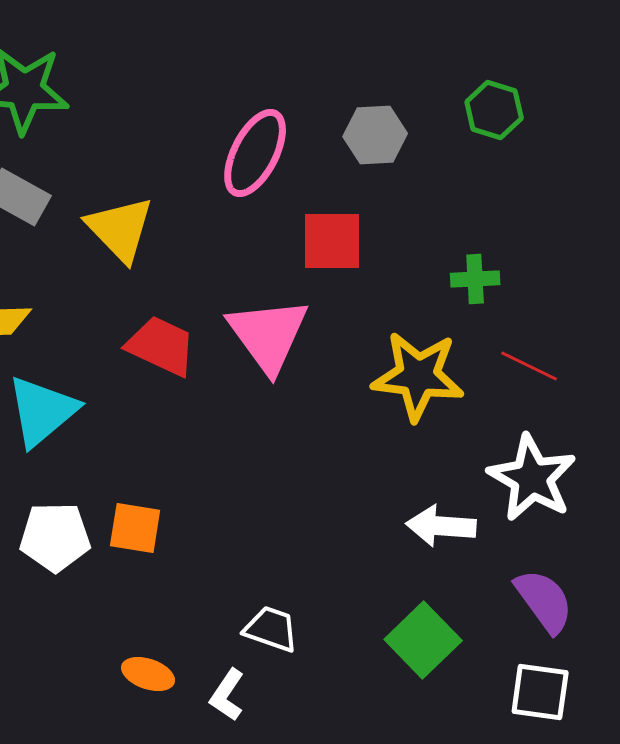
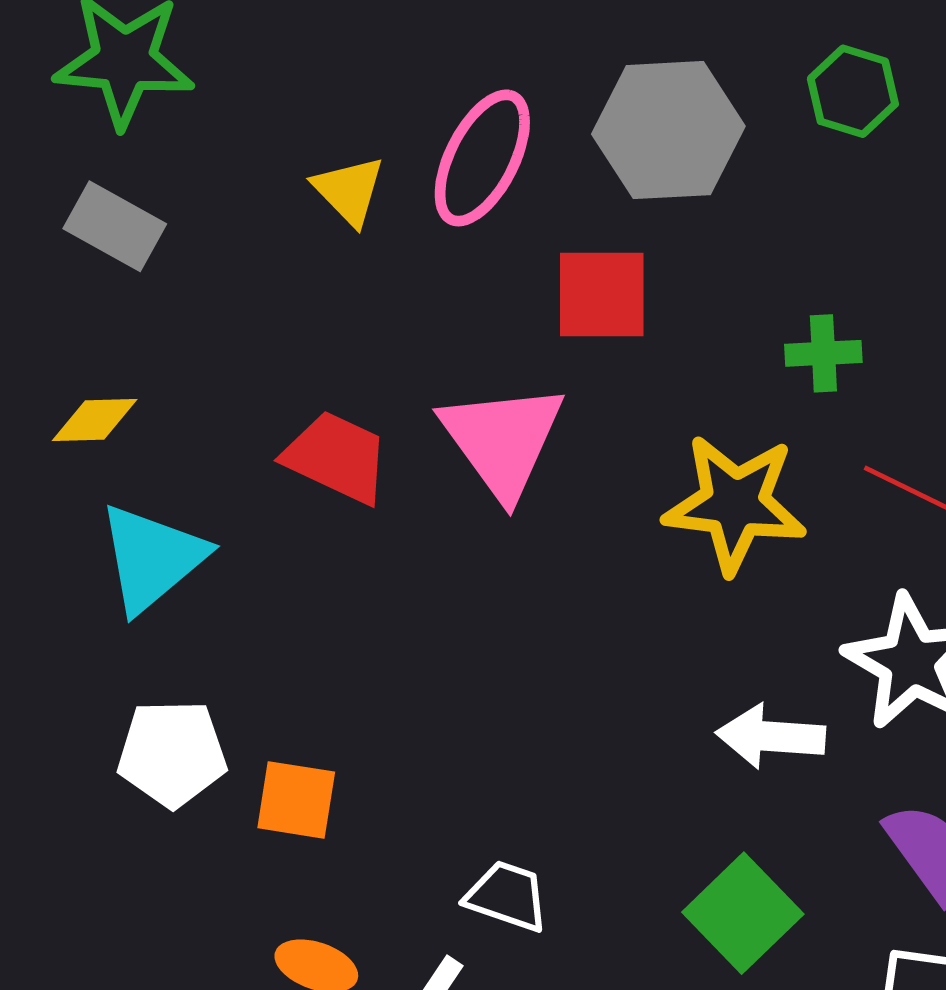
gray hexagon: (375, 135) -> (668, 130), size x1.5
yellow triangle: (120, 229) -> (349, 191), moved, size x0.7
orange square: (135, 528) -> (296, 800), moved

